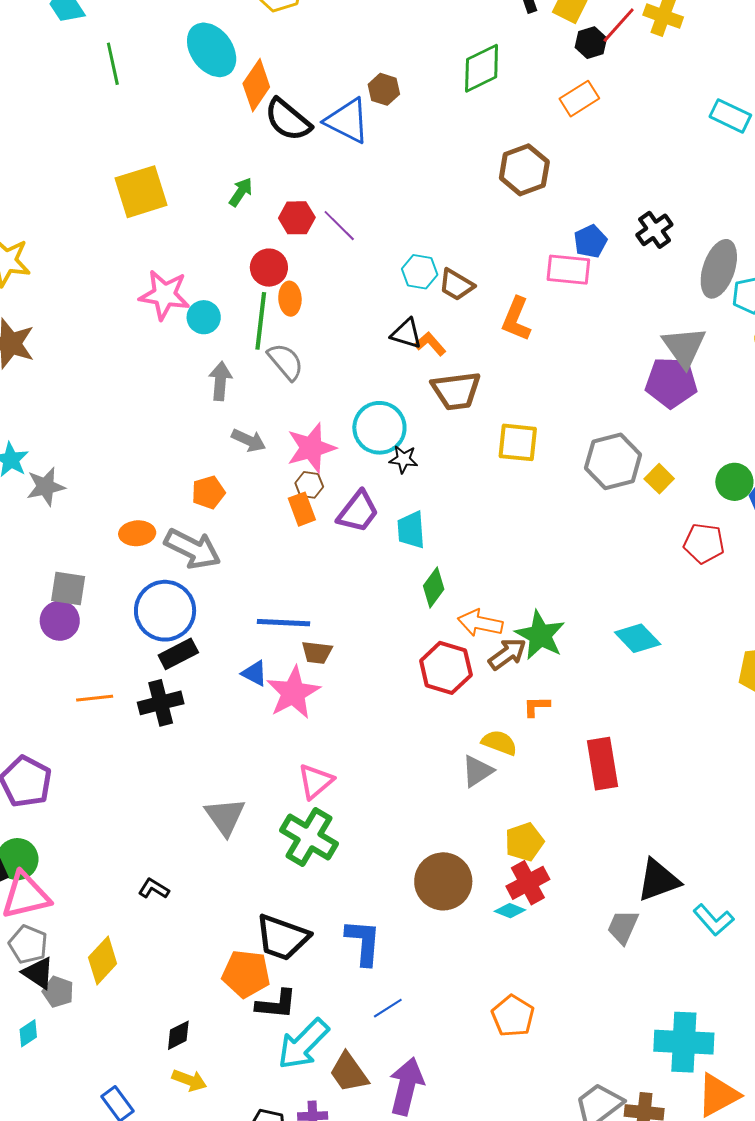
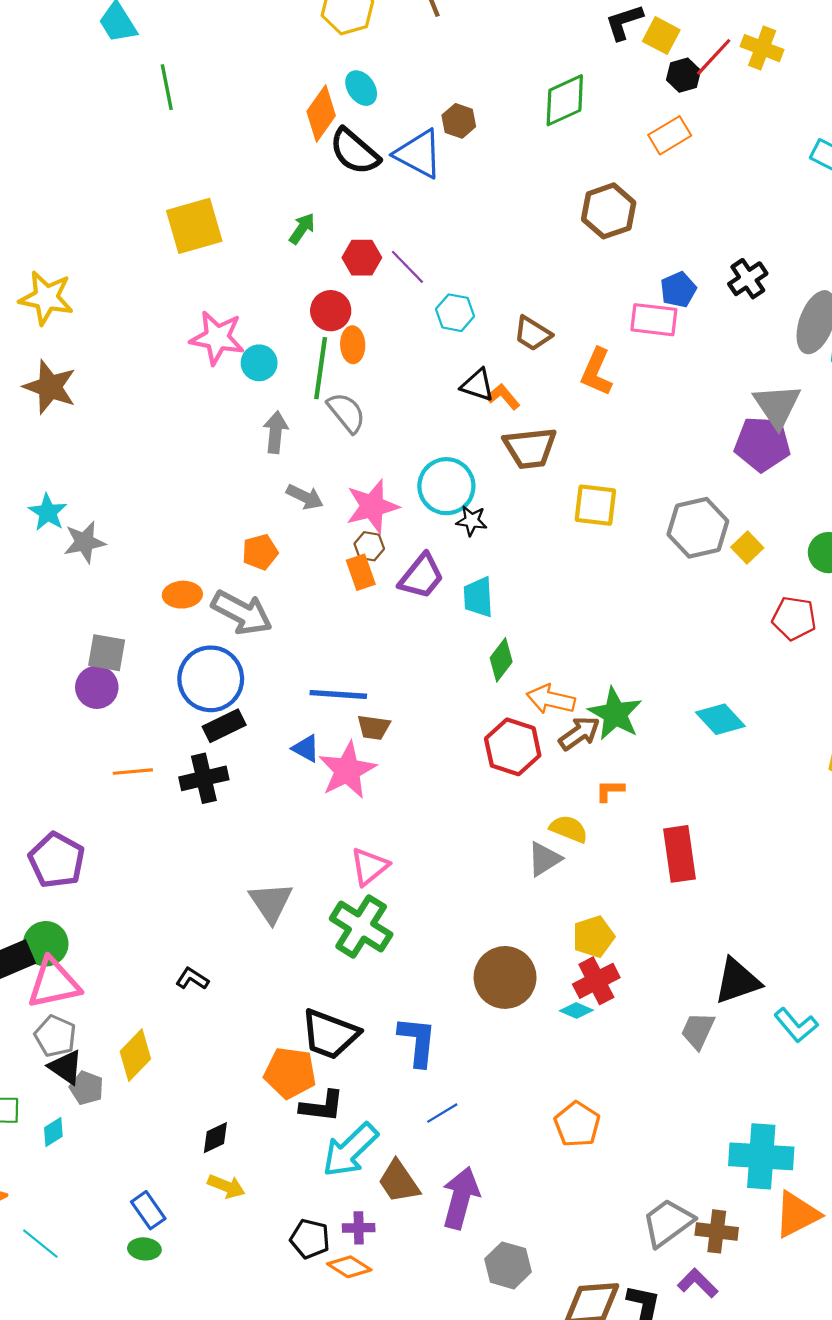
cyan ellipse: (212, 50) -> (361, 88), moved, size x0.6
cyan hexagon: (420, 272) -> (455, 313), moved

